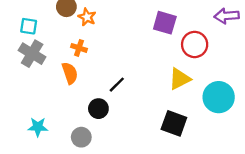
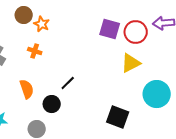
red circle: (195, 44) -> (136, 32), moved
orange semicircle: (70, 73) -> (27, 89), moved
yellow triangle: (180, 79) -> (131, 63), moved

